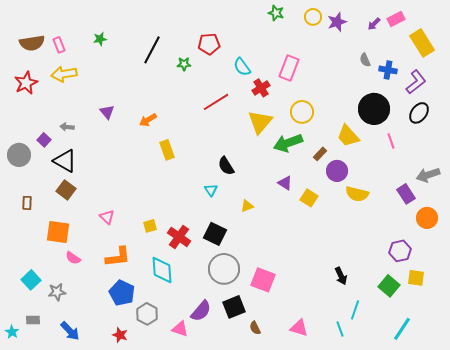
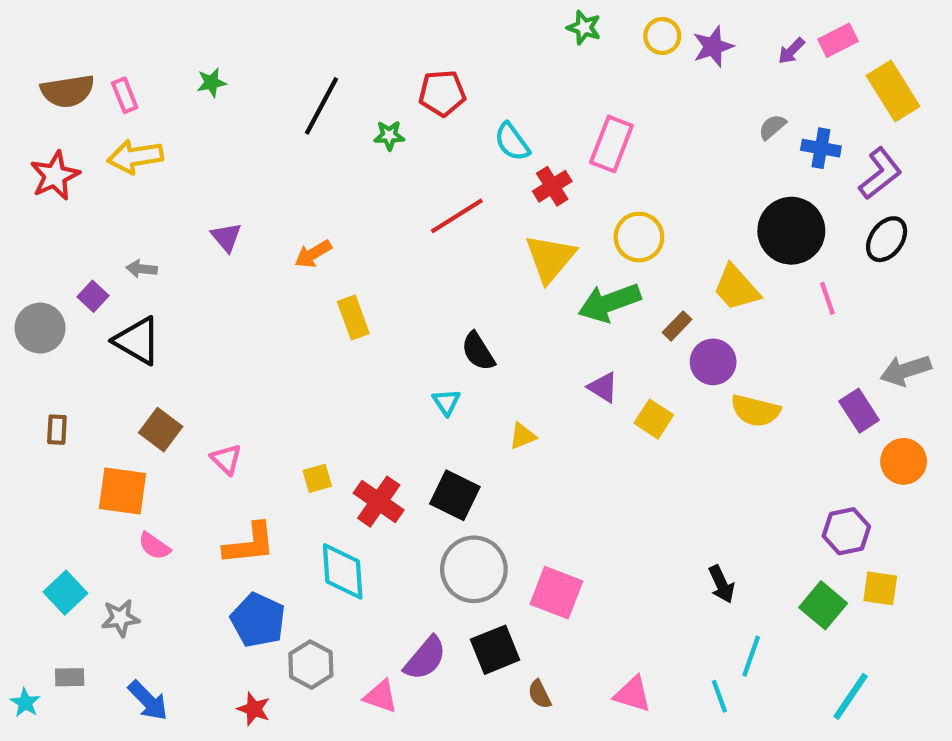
gray semicircle: (365, 60) -> (772, 127), turned 72
brown square: (66, 190) -> (161, 430), moved

